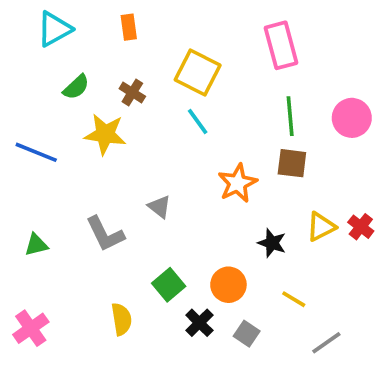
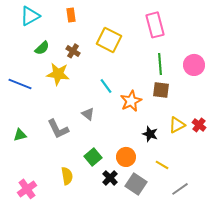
cyan line: (198, 121) -> (106, 86), moved
pink cross: (31, 328) -> (27, 189), moved
gray square: (247, 334) -> (136, 184), size x1.5

